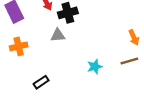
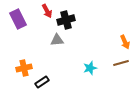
orange cross: (19, 46) -> (24, 68), moved

